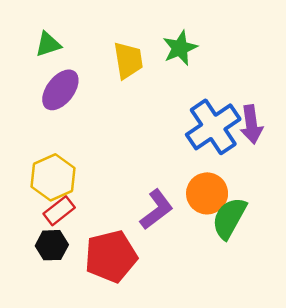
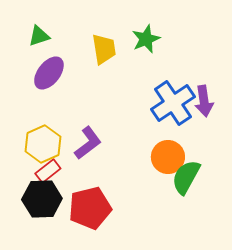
purple L-shape: (157, 209) -> (88, 143), moved
black hexagon: (52, 245) -> (42, 199), size x1.5

